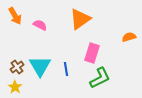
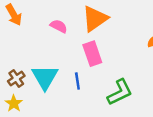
pink semicircle: (40, 25) -> (59, 26), moved
pink rectangle: (92, 53) -> (92, 54), moved, turned -36

